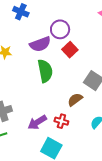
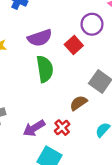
purple circle: (60, 29) -> (92, 24), moved
red cross: (61, 121) -> (62, 128), turned 32

